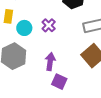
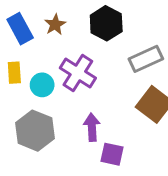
purple cross: (49, 25) -> (78, 73), size x1.6

